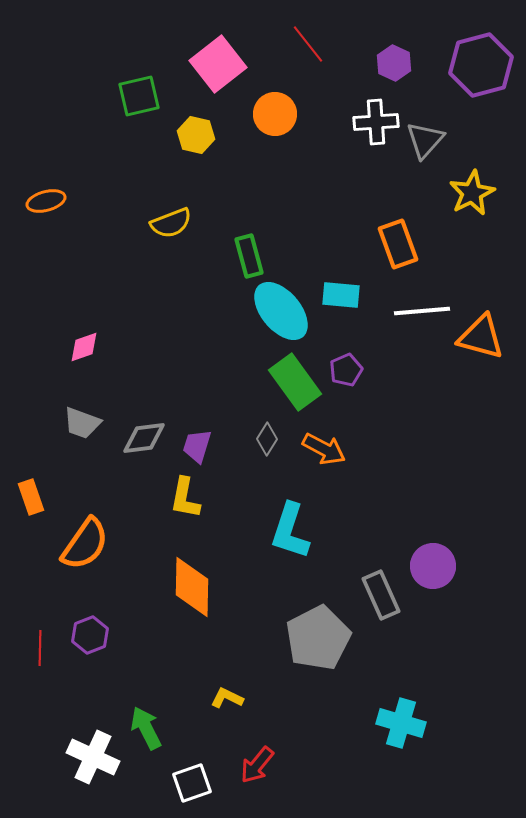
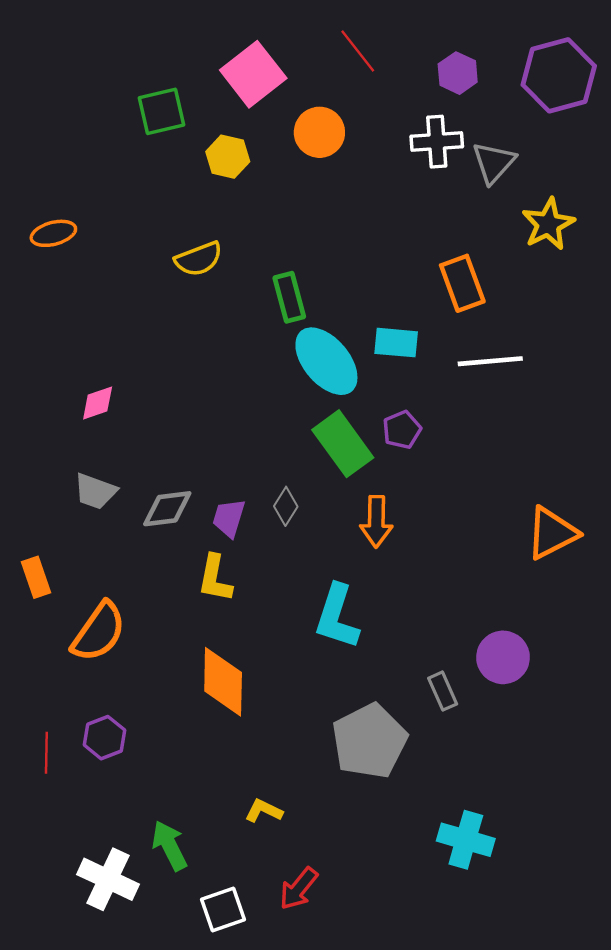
orange triangle: (481, 337) -> (552, 533), moved, turned -42
gray diamond: (267, 439) -> (286, 506), moved
orange arrow: (324, 449) -> (376, 521), turned 63
gray rectangle: (381, 595) -> (443, 691), size x0.7

